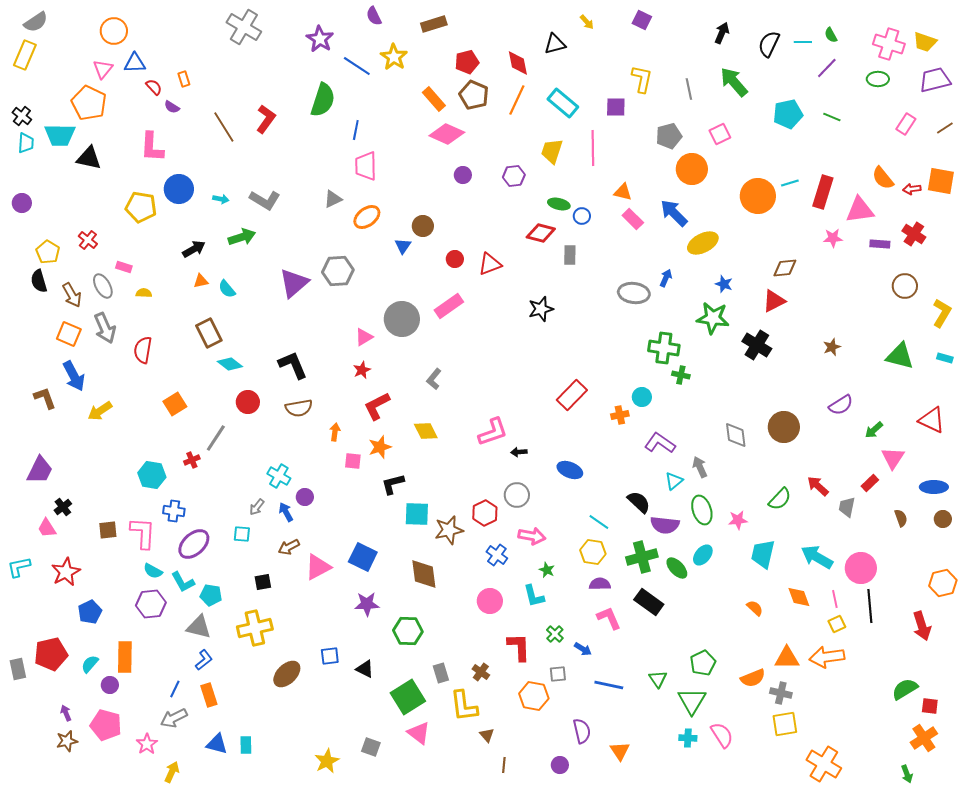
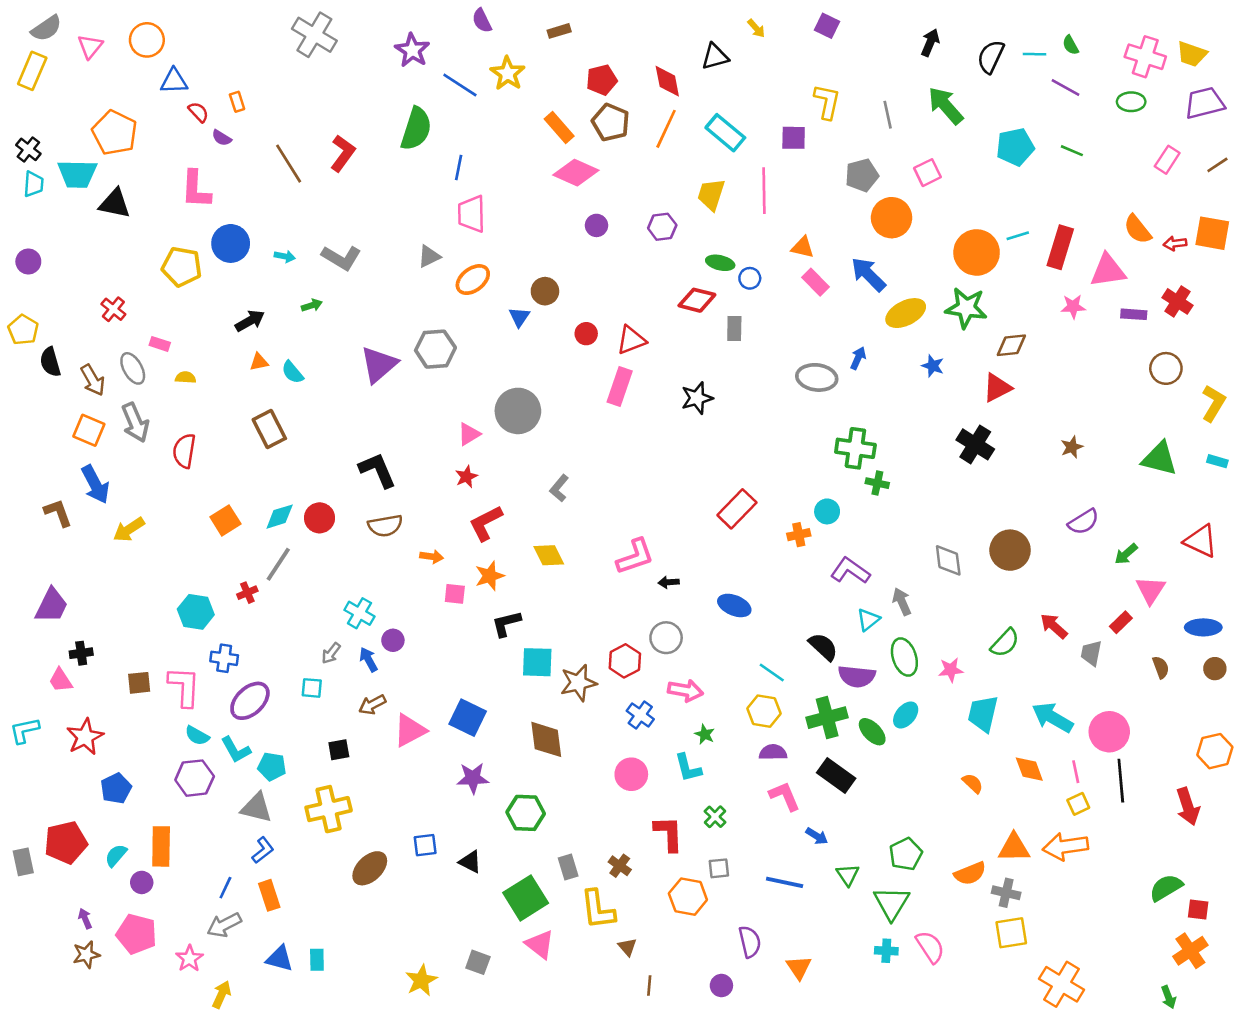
brown rectangle: (434, 24) -> (559, 31), size x0.7
purple line: (827, 68) -> (1065, 88), turned 75
pink triangle: (103, 69) -> (90, 46), moved
green arrow: (242, 237) -> (312, 305), size x0.6
yellow pentagon: (48, 252) -> (23, 330), moved
pink rectangle: (449, 306) -> (620, 386), moved, turned -36
green star: (713, 318) -> (966, 308), moved
cyan diamond: (230, 364) -> (280, 517), moved, turned -55
orange arrow: (335, 432) -> (432, 557), turned 90
black cross: (63, 507) -> (81, 653), turned 30
blue arrow: (583, 649) -> (817, 836), moved

